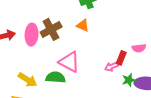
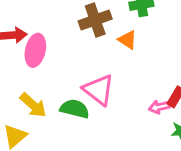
brown cross: (51, 29) -> (95, 20), moved
pink ellipse: (32, 35) -> (35, 50), moved

